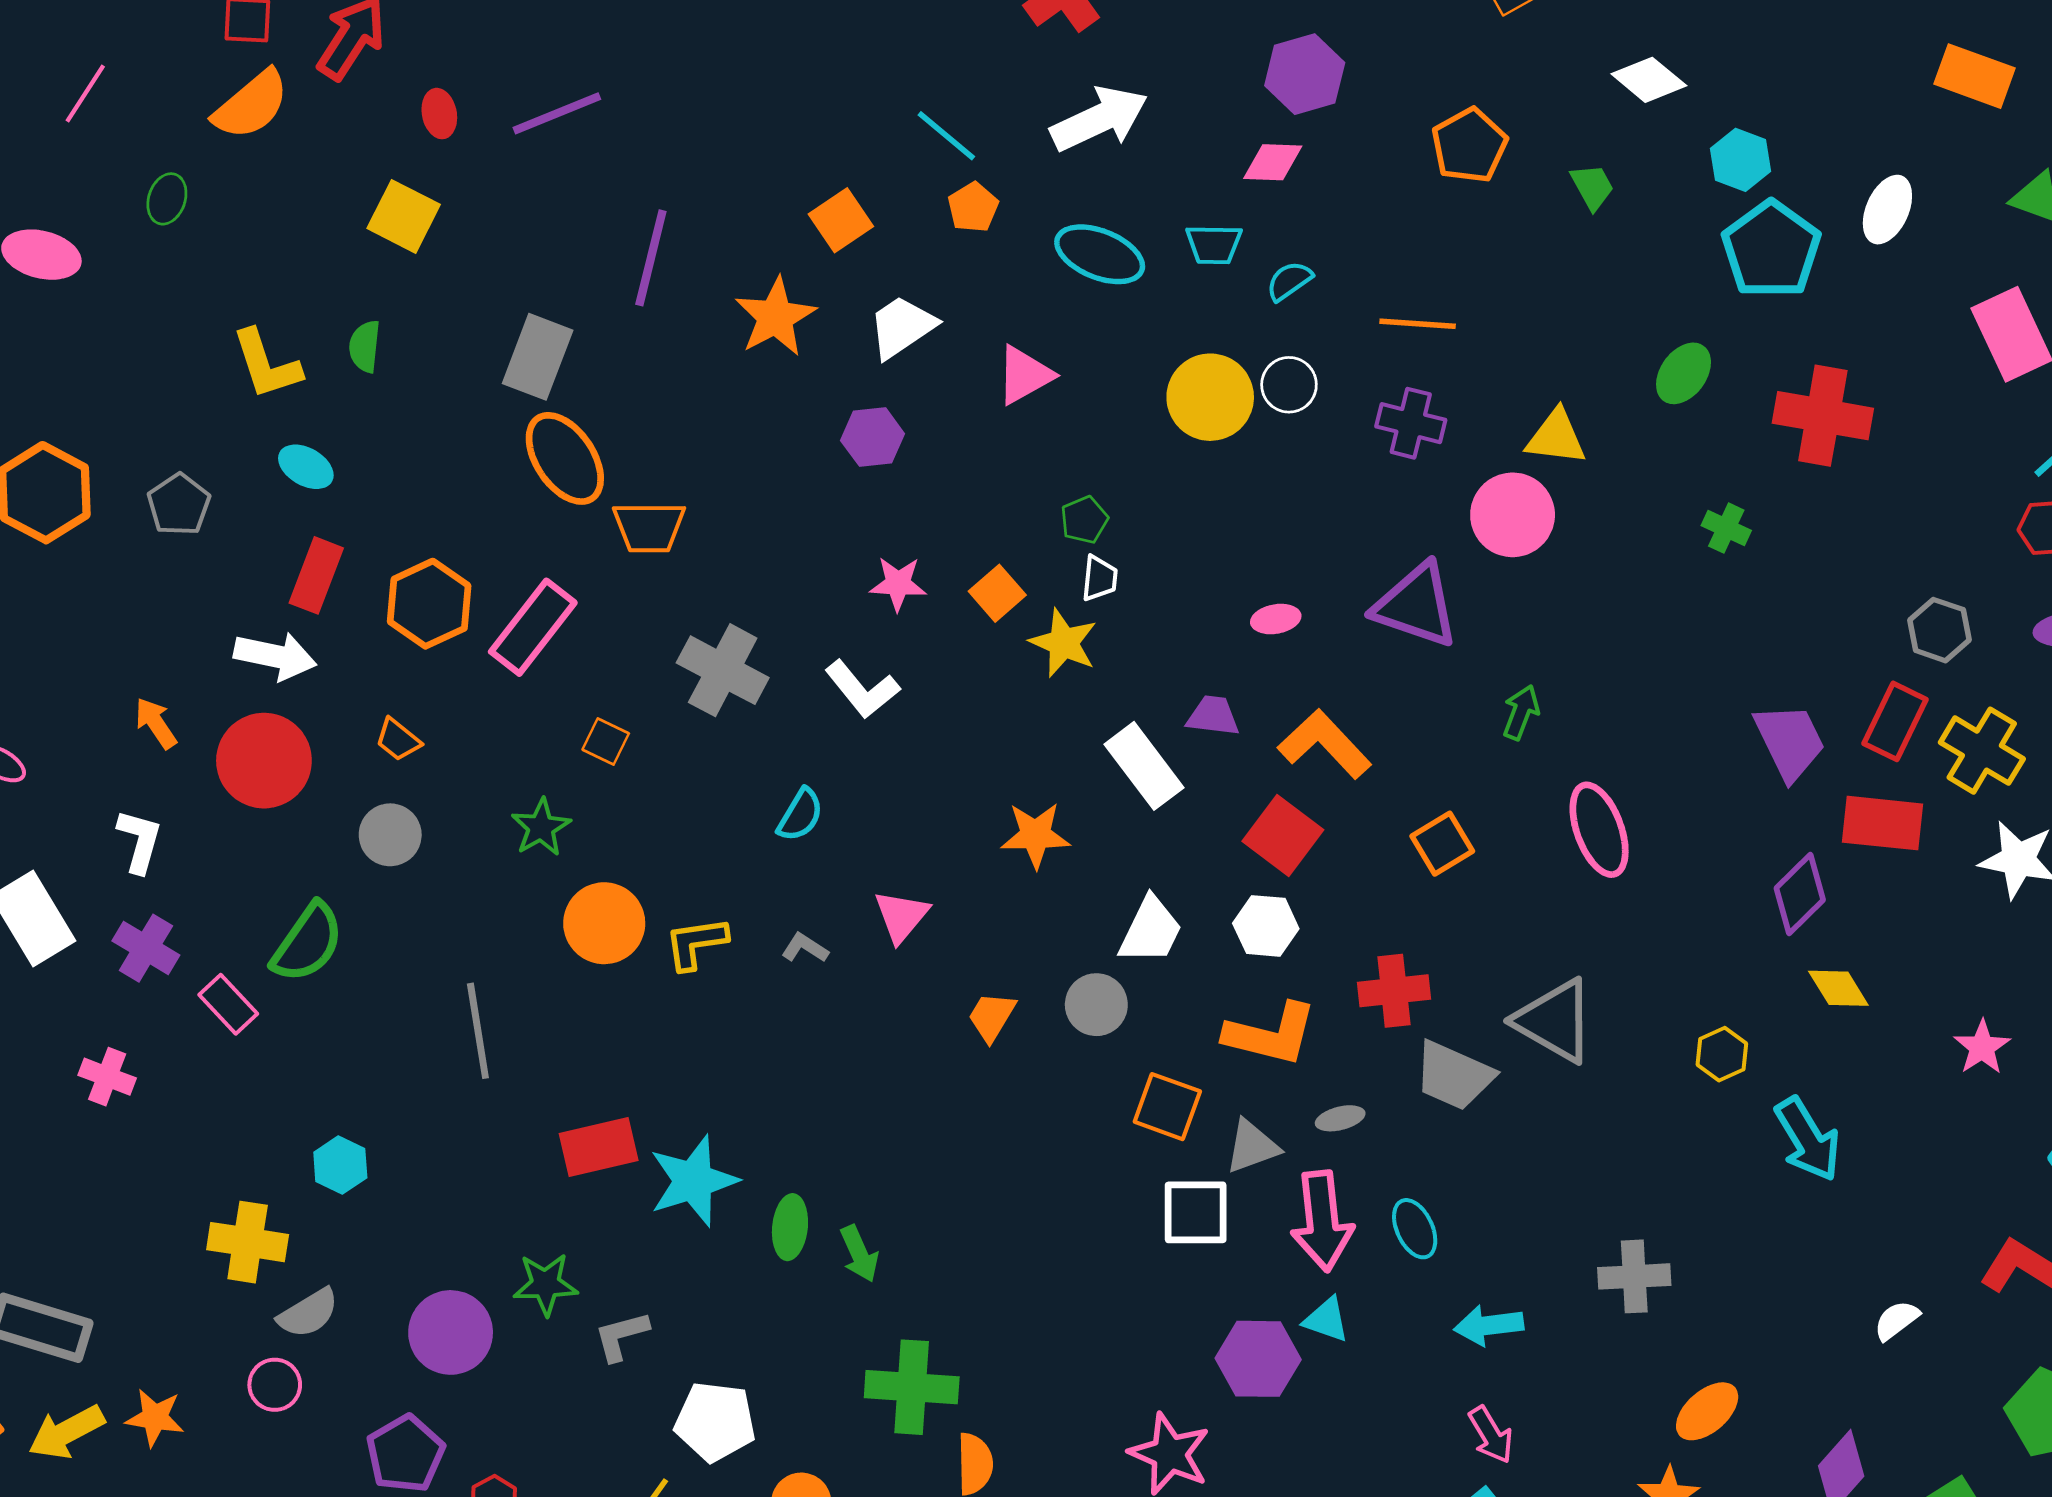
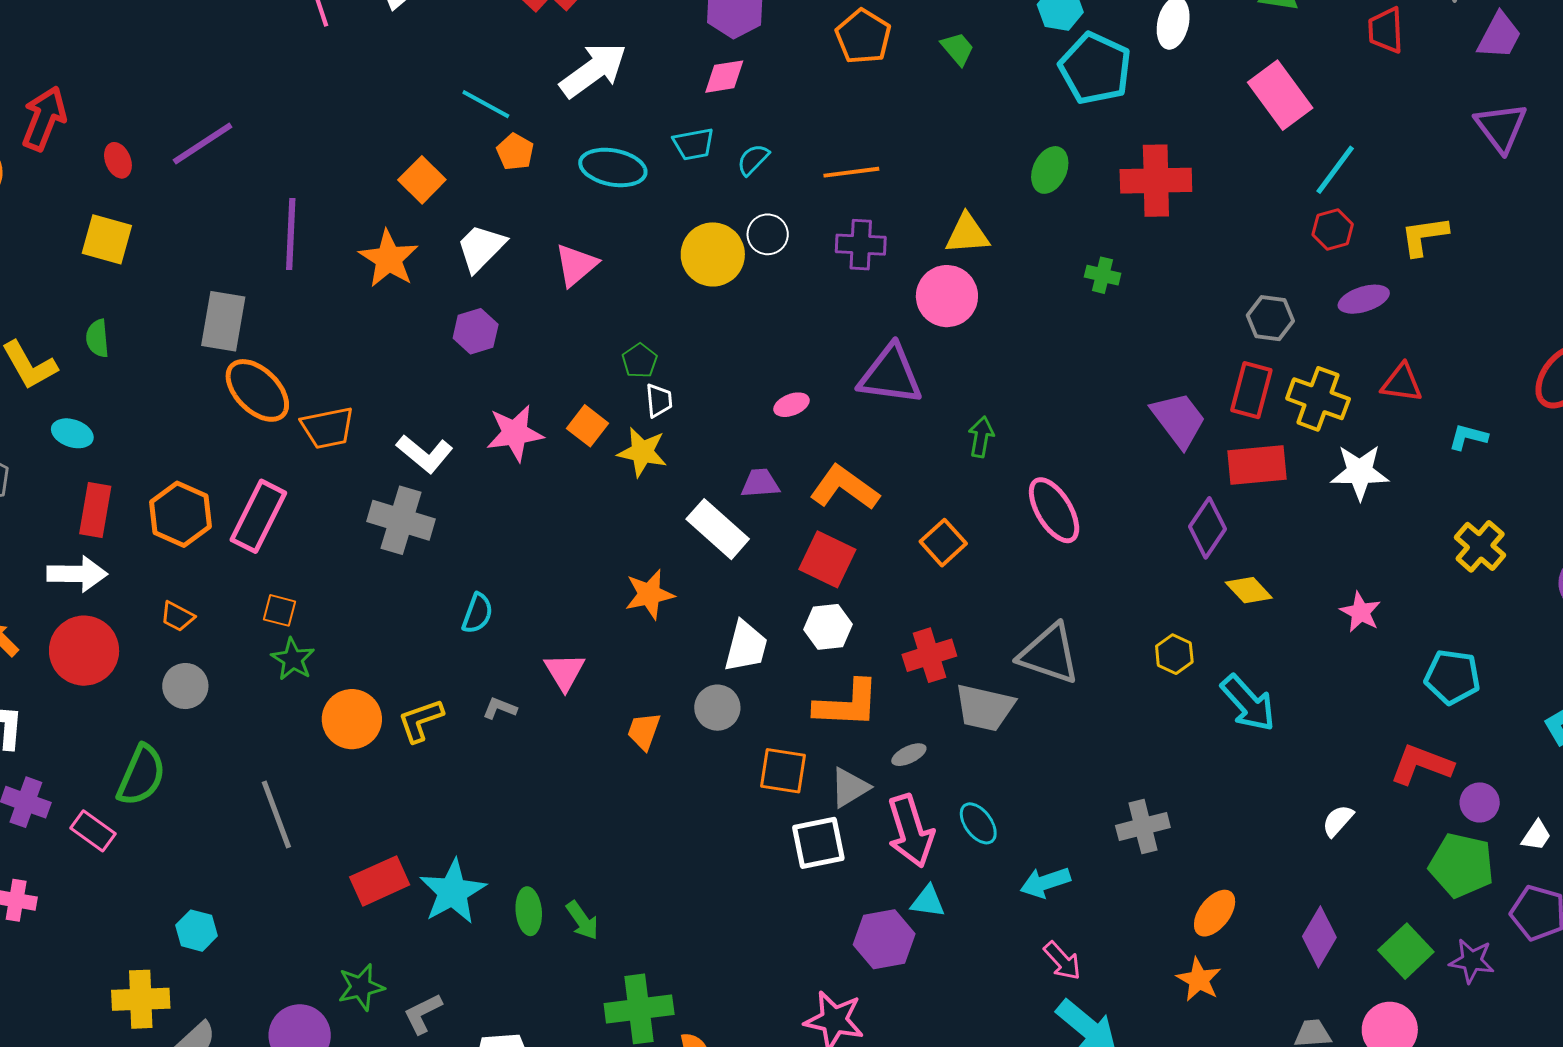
pink star: (898, 584) -> (515, 433), size x1.4
white L-shape: (862, 689) -> (425, 454), moved
orange square: (606, 742) -> (279, 610), moved

